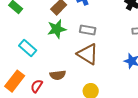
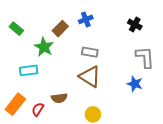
green star: (57, 29) -> (44, 47), moved, turned -30
cyan rectangle: (28, 48) -> (29, 70), turned -48

